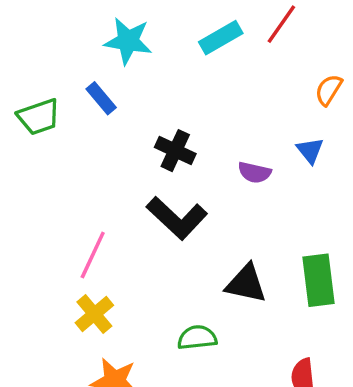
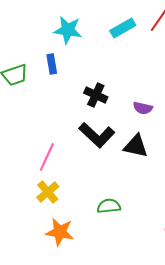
blue rectangle: (101, 98) -> (52, 64), turned 30
black triangle: (246, 284) -> (136, 146), moved

